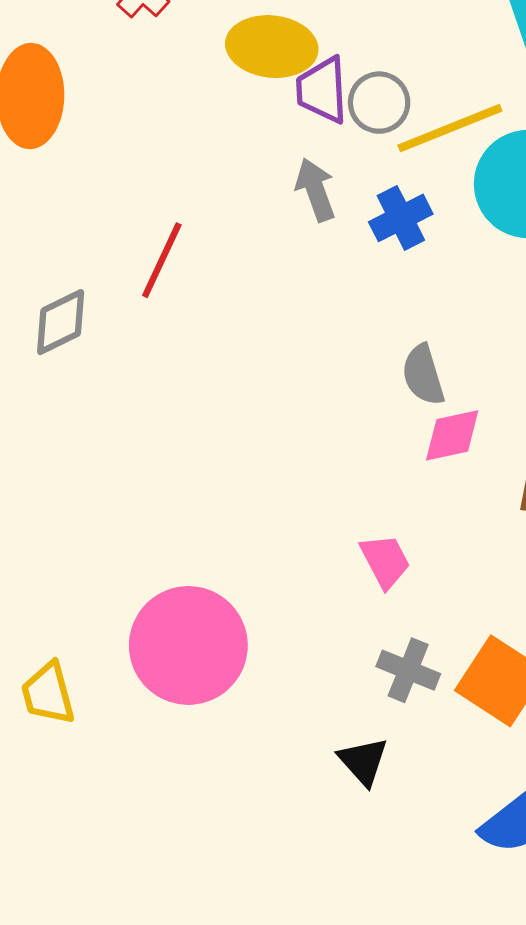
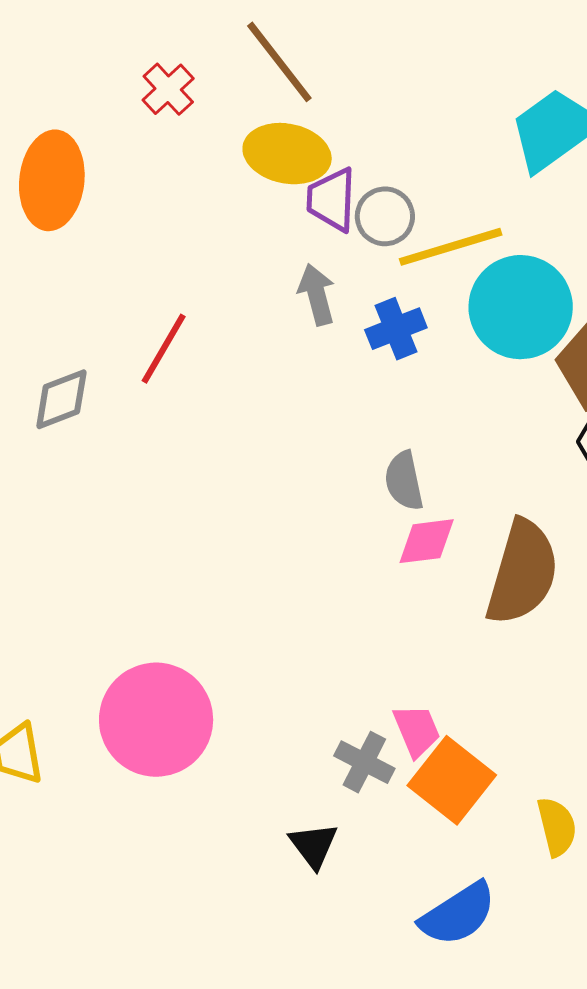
pink trapezoid: (385, 561) -> (417, 730), moved

